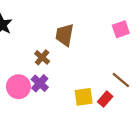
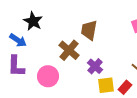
brown cross: (42, 57) -> (69, 50), size x1.5
purple cross: (40, 83) -> (95, 66), moved

